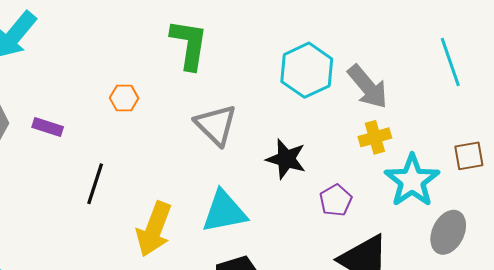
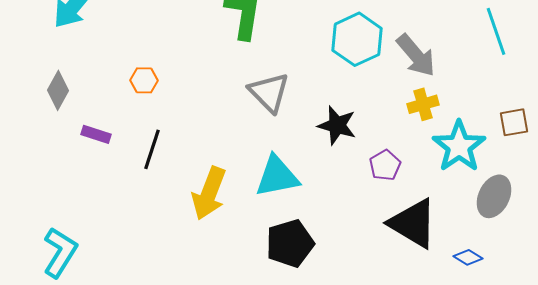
orange hexagon: (124, 98) -> (144, 80), moved
purple rectangle: (48, 127) -> (96, 134), moved

